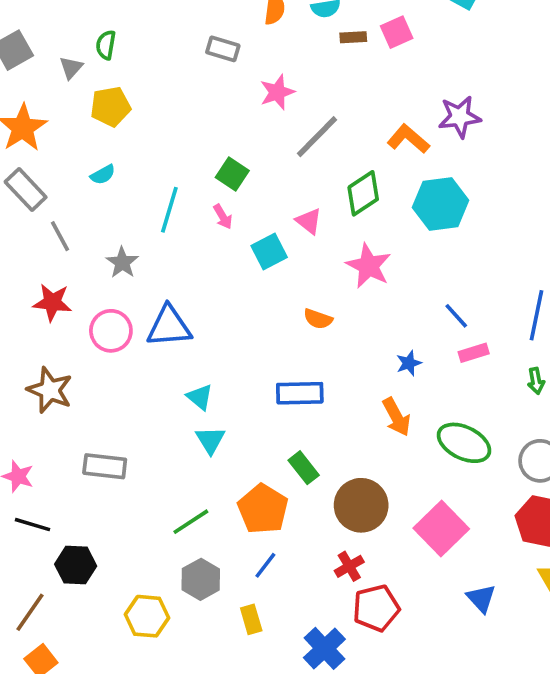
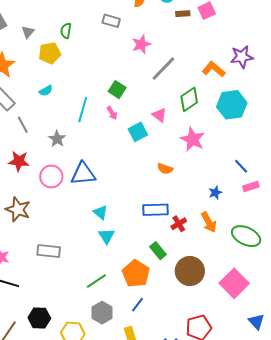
green semicircle: (106, 45) -> (66, 31), moved
black hexagon: (76, 565) -> (39, 318), moved
red cross: (349, 566) -> (179, 224), moved

